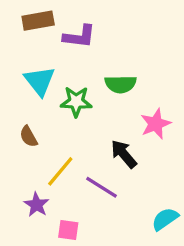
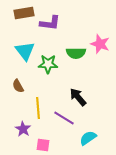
pink star: (155, 124) -> (100, 44), moved, turned -30
yellow line: (60, 171) -> (38, 108), turned -45
cyan semicircle: (165, 219) -> (88, 138), moved

